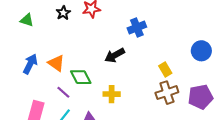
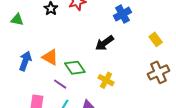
yellow rectangle: (165, 70) -> (156, 39), moved
yellow cross: (112, 94) -> (106, 80), turned 35

